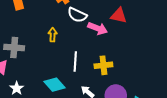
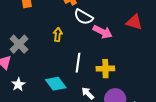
red triangle: (119, 15) -> (134, 22), moved
gray cross: (14, 48) -> (19, 44), turned 36

